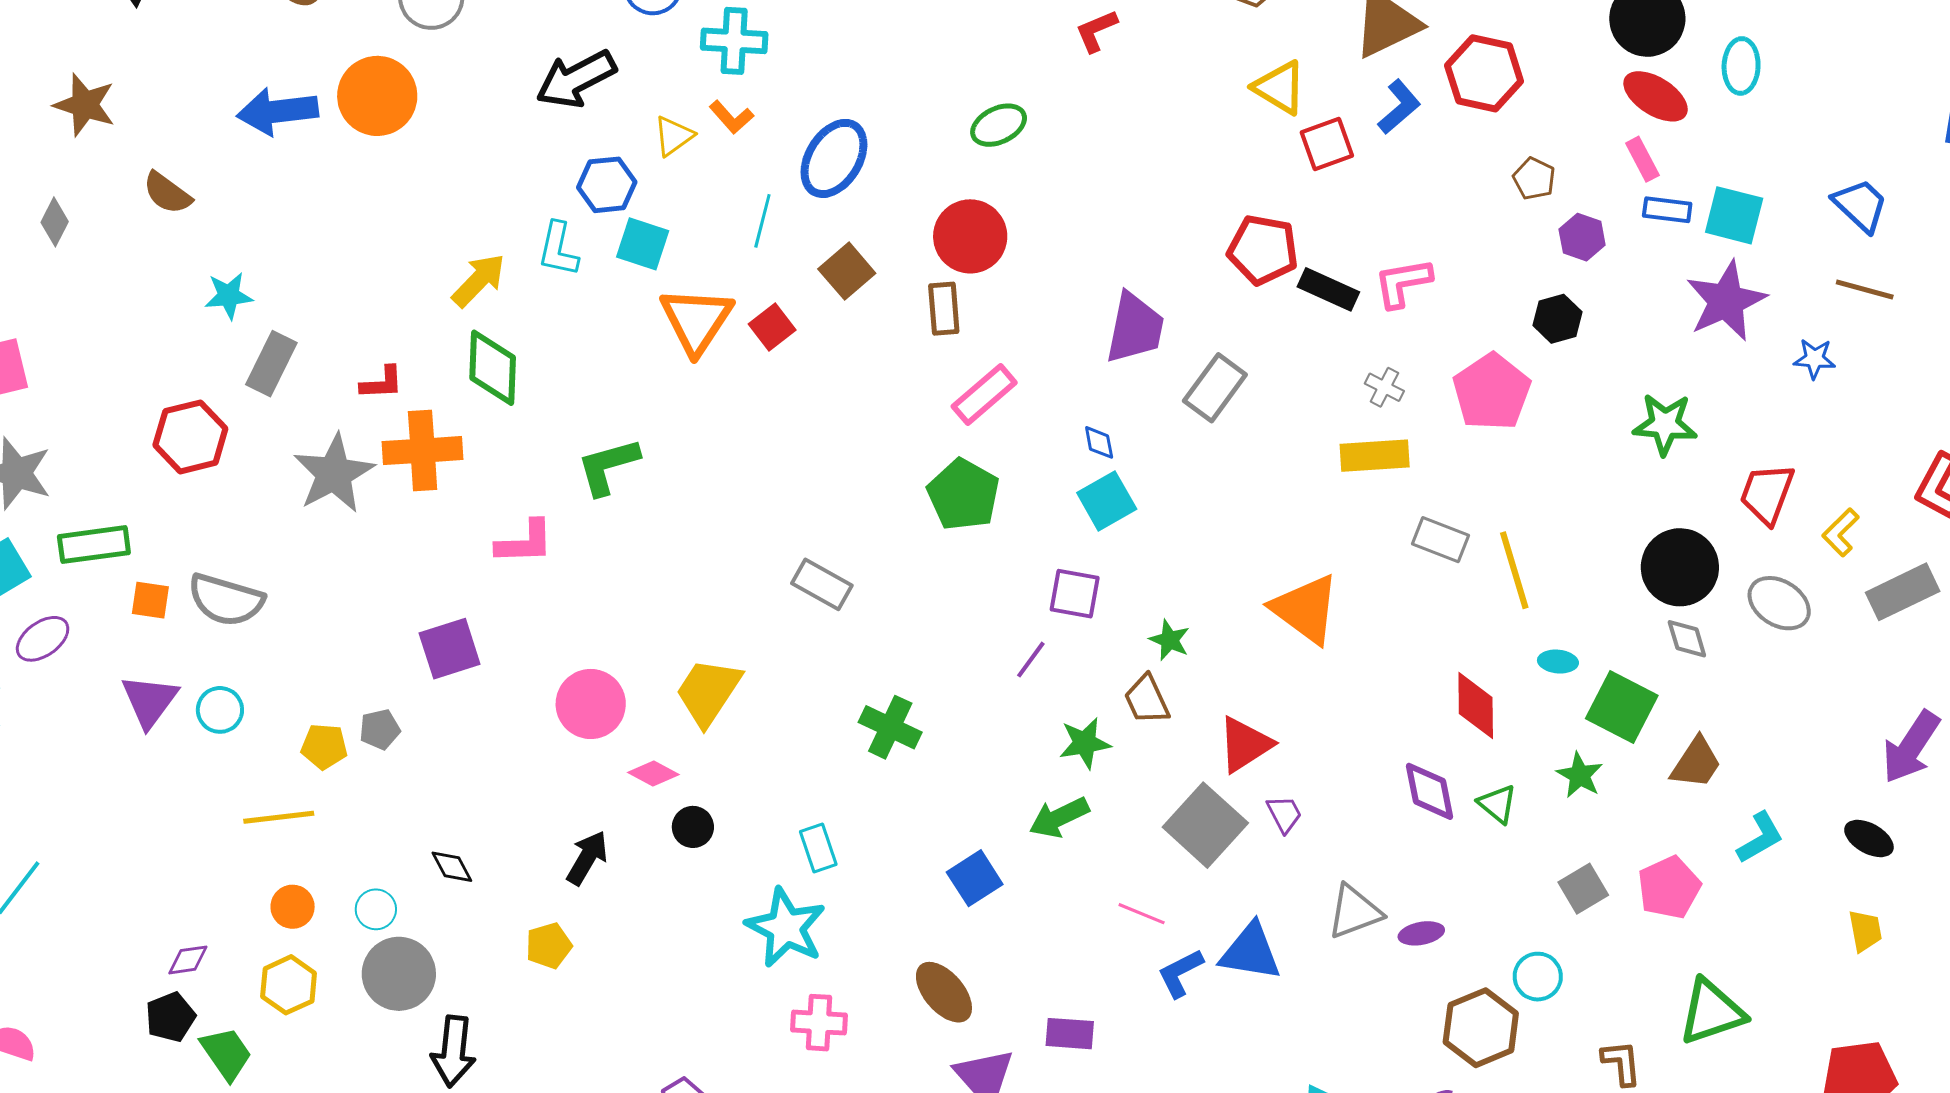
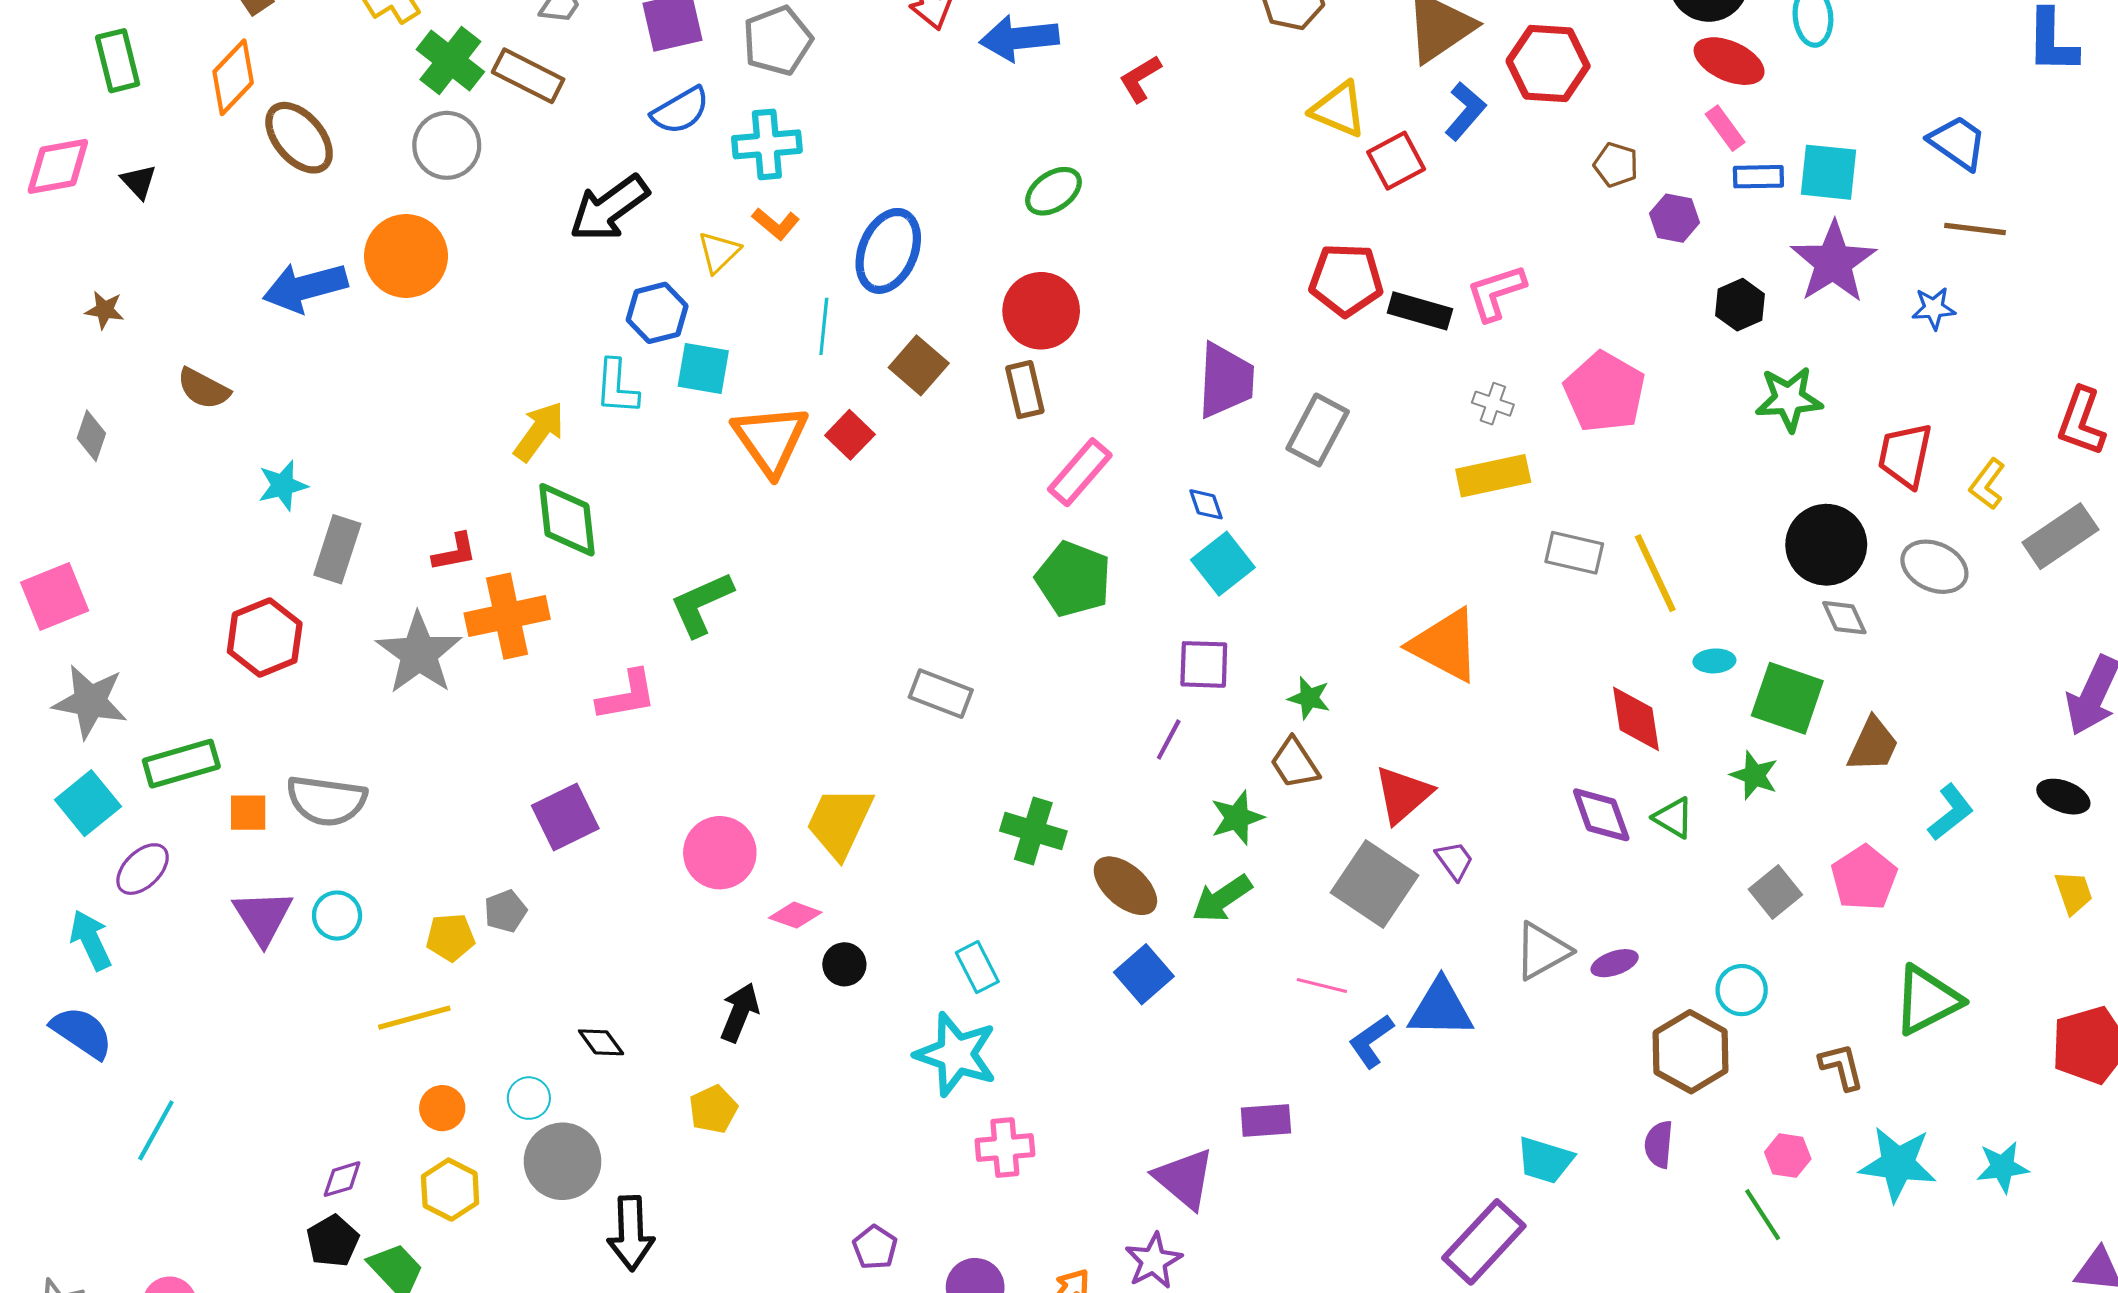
brown star: (85, 105) -> (105, 310), size x0.6
black hexagon: (1557, 319) -> (1740, 305), moved
brown ellipse: (944, 992) -> (1125, 886), moved

